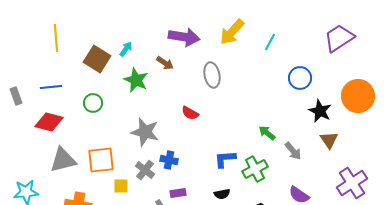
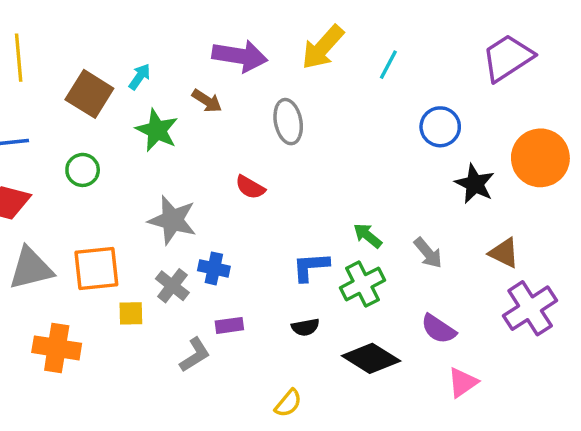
green arrow: (267, 133) -> (368, 236), moved
brown triangle: (329, 140) -> (504, 253), moved, turned -30

